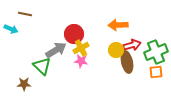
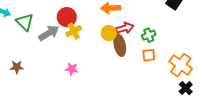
green cross: (156, 52) -> (149, 35), size x0.6
pink star: (81, 61) -> (72, 69), moved
green triangle: (42, 66) -> (25, 22), moved

